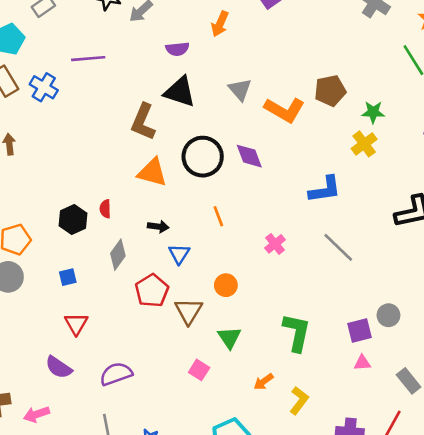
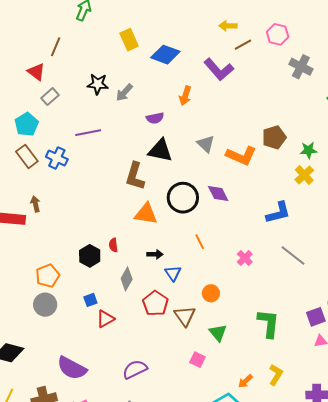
red triangle: (76, 324) -> (105, 319), moved, turned 36
purple semicircle: (59, 367) -> (72, 368), moved, size x1.4
orange arrow: (264, 382) -> (245, 381), moved

